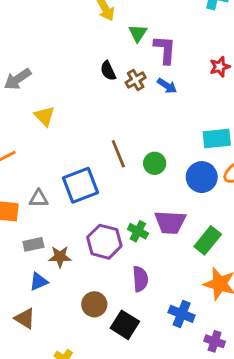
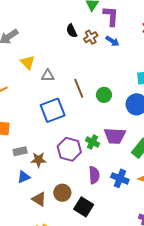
gray triangle: (39, 199) -> (48, 76), moved
blue cross: (182, 314) -> (120, 178), moved
brown triangle: (25, 318) -> (39, 199), moved

